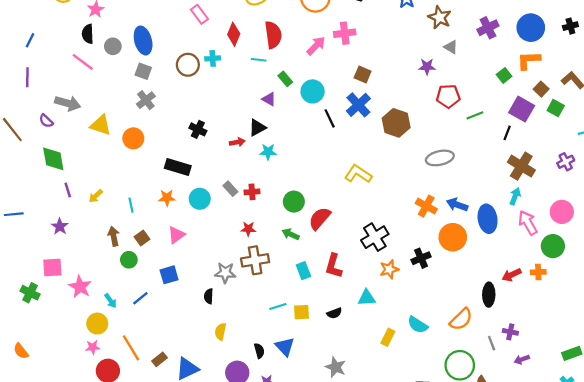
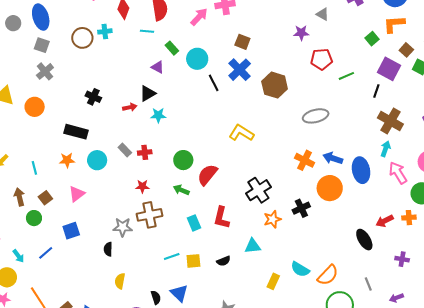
black ellipse: (489, 295) -> (364, 240), turned -30
orange semicircle: (461, 319) -> (328, 275), moved
purple cross: (510, 332) -> (402, 259), moved

